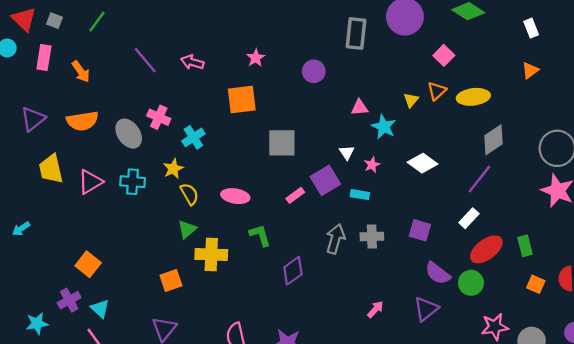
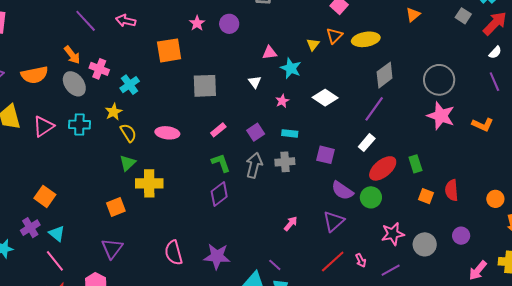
pink star: (256, 58) -> (197, 23), moved
orange arrow: (81, 72) -> (72, 55), moved
white triangle: (347, 153) -> (255, 82), moved
purple square: (325, 180) -> (256, 132), moved, size x0.7
cyan rectangle: (360, 195) -> (290, 133), moved
green L-shape: (260, 235) -> (221, 163), moved

